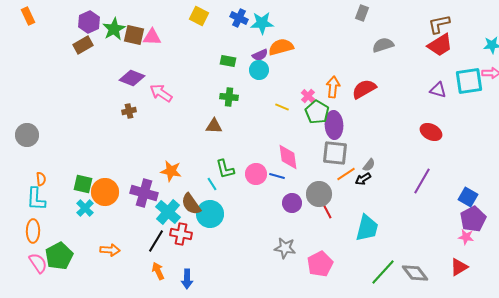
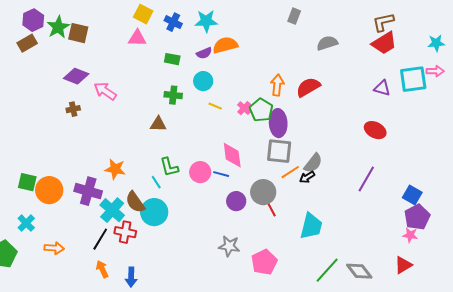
gray rectangle: (362, 13) -> (294, 16), moved
blue cross: (239, 18) -> (173, 22), moved
pink triangle: (152, 37) -> (137, 38), moved
cyan circle: (259, 70) -> (203, 81), moved
pink cross: (308, 96) -> (244, 108), moved
yellow line: (282, 107) -> (215, 106), moved
gray semicircle: (369, 165) -> (313, 163), size x1.5
cyan cross: (85, 208) -> (26, 223), moved

